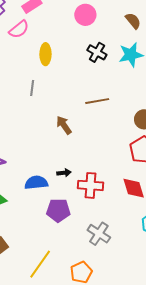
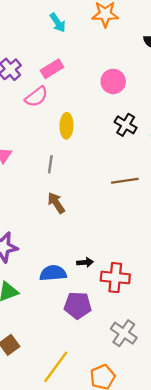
brown arrow: (64, 125) -> (56, 203), moved

